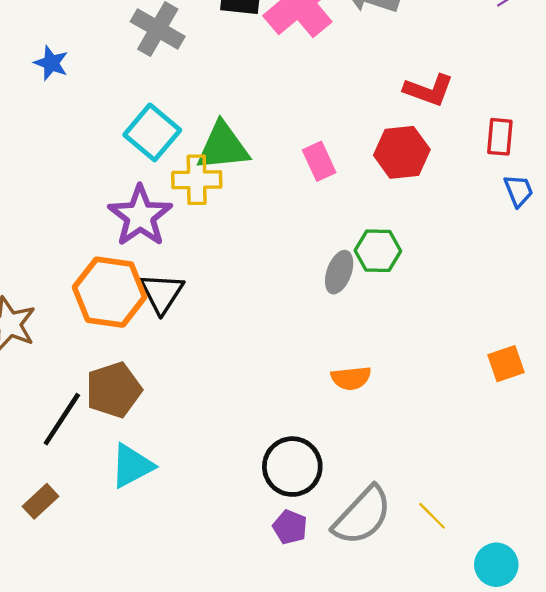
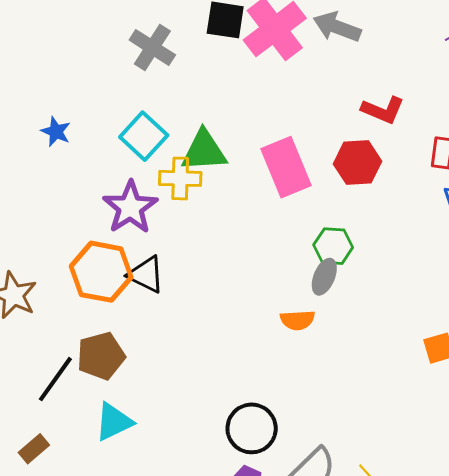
blue star: (51, 63) -> (56, 132), moved
pink rectangle: (319, 161) -> (286, 167), size x1.8
gray ellipse: (339, 272) -> (324, 277), moved
black triangle: (162, 293) -> (146, 275), turned -39
orange semicircle: (351, 378) -> (297, 320), moved

